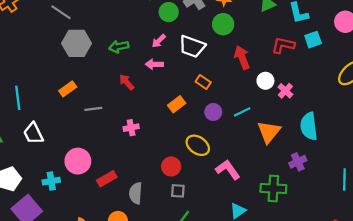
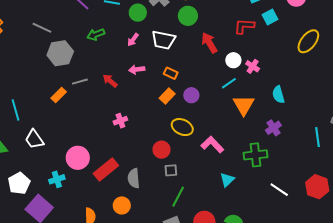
green arrow: (119, 47) -> (96, 34), moved
pink arrow: (154, 64) -> (137, 69), moved
orange rectangle: (203, 82) -> (171, 73), moved
orange rectangle: (177, 104) -> (167, 96), moved
gray line: (93, 109) -> (80, 82), moved
cyan line: (242, 112) -> (229, 83), moved
cyan semicircle: (309, 126) -> (278, 95), size x0.7
red rectangle: (107, 179) -> (106, 170), size x1.4

